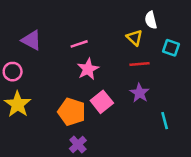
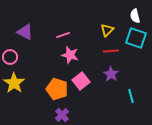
white semicircle: (151, 20) -> (135, 16), moved
yellow triangle: (134, 38) -> (107, 30), turned 32
cyan square: (171, 48) -> (136, 38), size x1.5
pink star: (88, 69) -> (70, 55), turned -30

